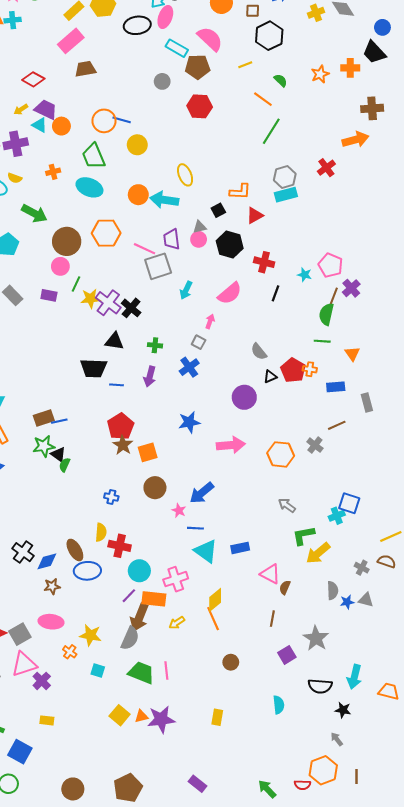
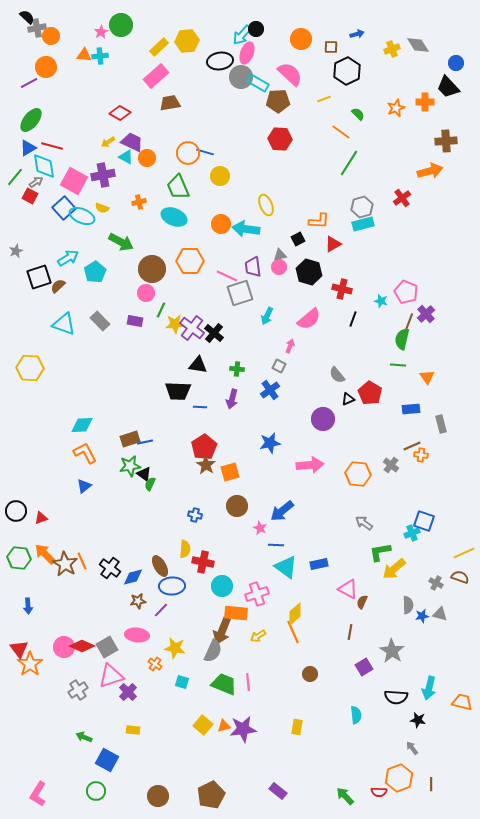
gray circle: (162, 81) -> (241, 77), moved, size x1.5
orange cross: (310, 369) -> (421, 455), moved
purple line: (129, 596) -> (161, 610), moved

